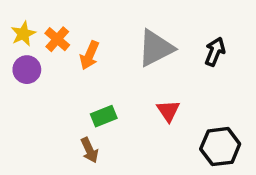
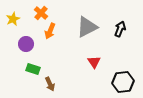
orange cross: (57, 39) -> (41, 13), moved
purple circle: (27, 70) -> (26, 44), moved
green rectangle: (104, 116) -> (33, 69), moved, turned 40

